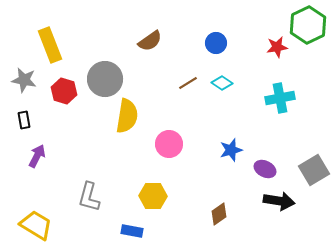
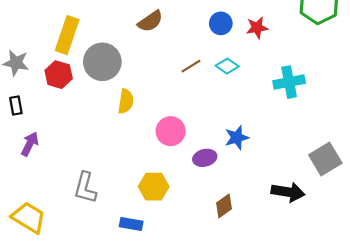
yellow rectangle: (50, 45) -> (67, 35), moved, turned 40
red star: (277, 47) -> (257, 28), moved
yellow semicircle: (127, 116) -> (126, 101), size x0.7
purple ellipse: (265, 169) -> (205, 158), moved, turned -40

